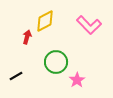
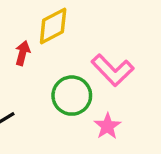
pink L-shape: (89, 25) -> (113, 70), moved

